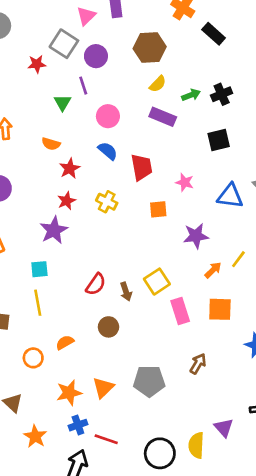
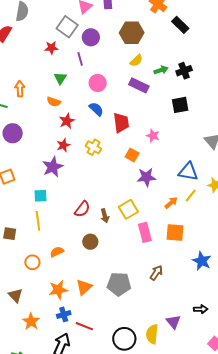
red star: (37, 64) -> (51, 48), moved
green triangle: (62, 103) -> (60, 78), moved
blue triangle: (230, 196) -> (188, 172), moved
orange square: (158, 209) -> (132, 155), turned 32
purple star: (196, 236) -> (146, 177), moved

